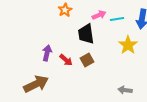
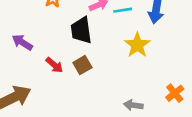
purple arrow: (47, 53) -> (22, 42), moved, turned -70

